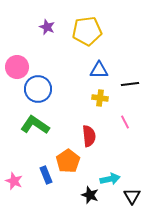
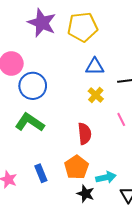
purple star: (47, 27) -> (42, 23), size x1.8
yellow cross: (100, 98) -> (96, 95), turned 35
orange pentagon: (68, 161) -> (76, 167), moved

